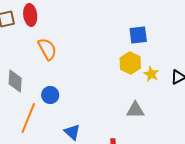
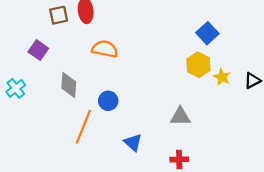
blue square: (138, 35) -> (207, 33), turned -36
orange semicircle: (47, 49) -> (105, 49), turned -50
gray triangle: (135, 110) -> (180, 117), moved

